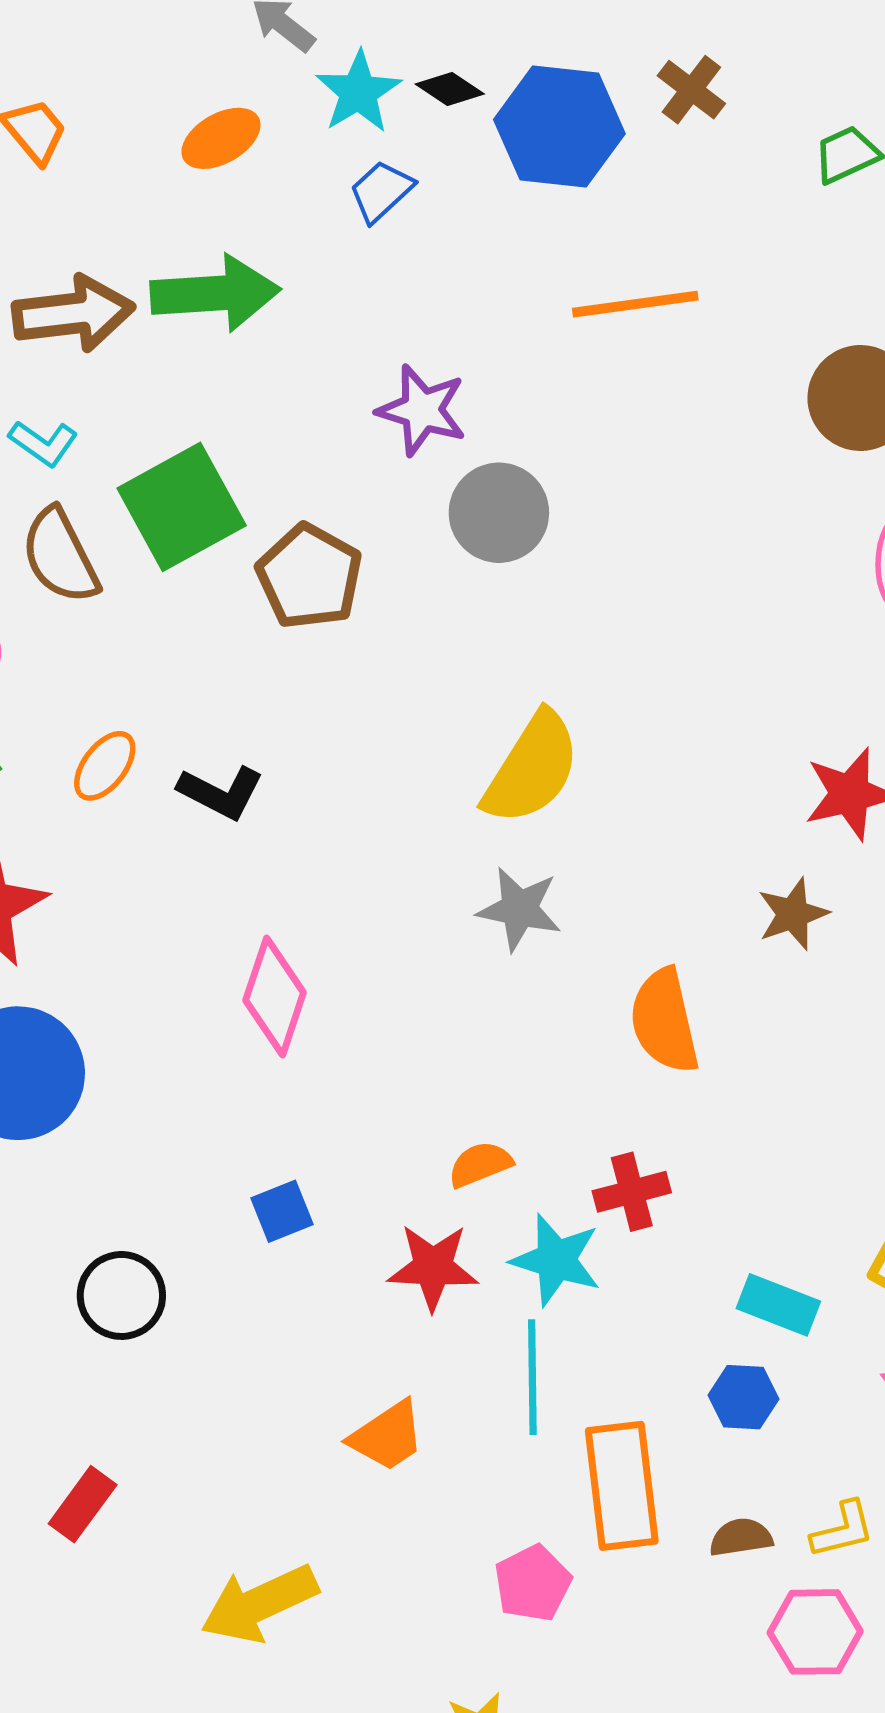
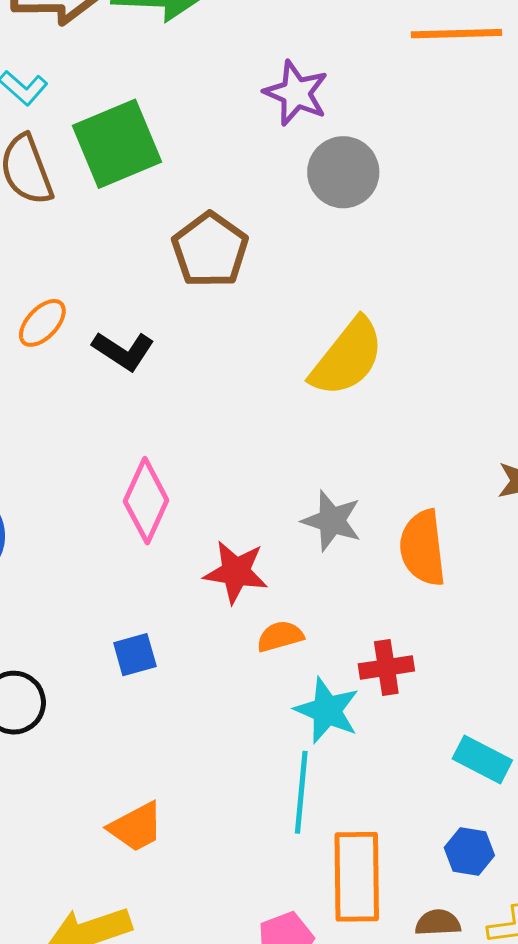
brown pentagon: (309, 577) -> (210, 250), moved
gray star: (519, 909) -> (332, 521), moved
red star: (433, 1267) -> (236, 572), moved
blue hexagon: (744, 1397) -> (469, 852), moved
orange trapezoid: (387, 1436) -> (136, 827), moved

